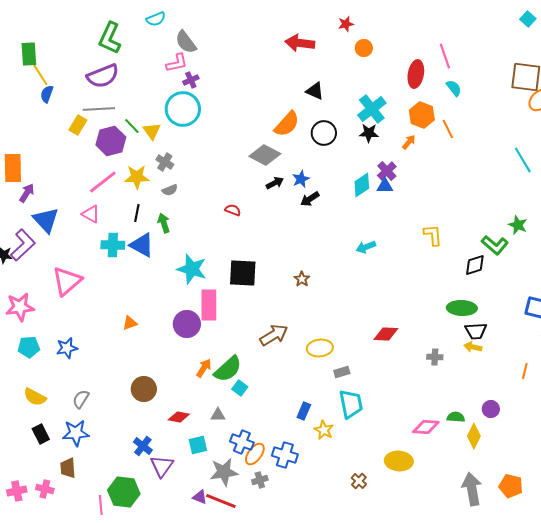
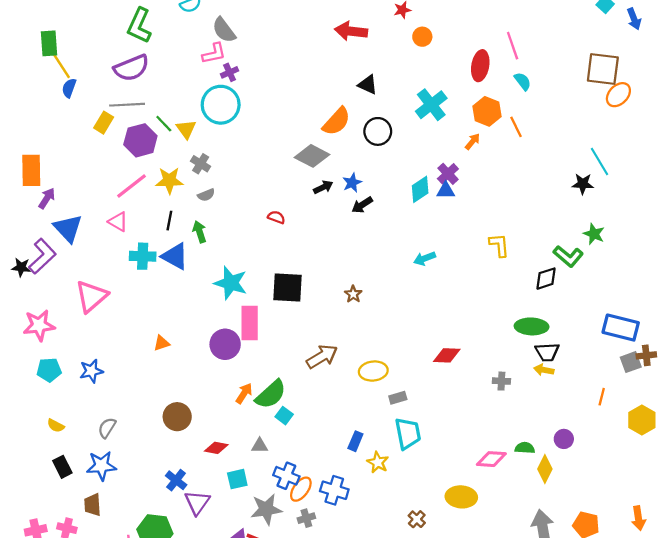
black star: (369, 133) -> (583, 184), moved
yellow semicircle: (35, 397) -> (56, 426), size x0.7

